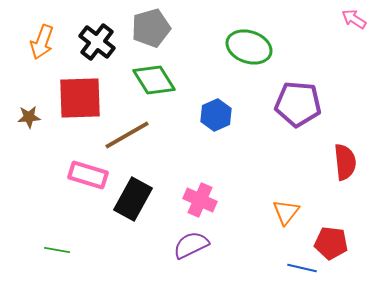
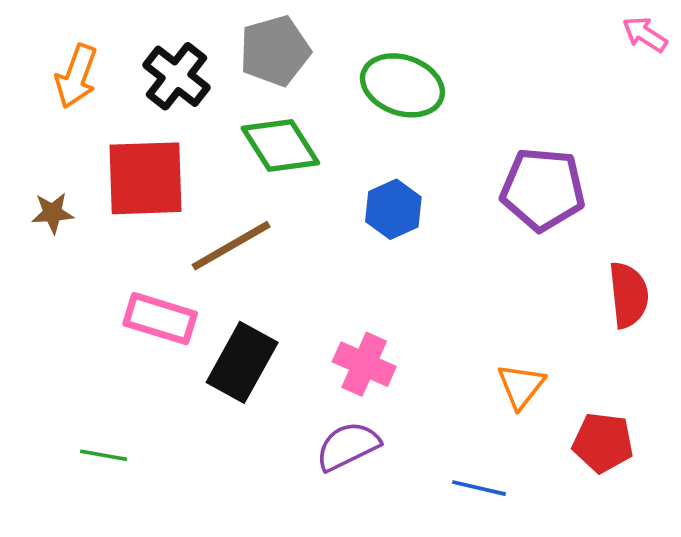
green ellipse: (249, 47) -> (402, 85), moved
blue line: (302, 268) -> (479, 488), moved

